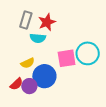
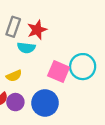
pink square: (67, 58) -> (59, 71), turned 30
blue circle: (44, 76) -> (45, 103), moved

